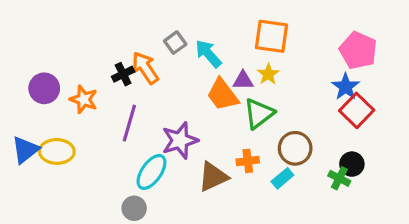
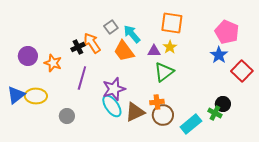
orange trapezoid: (223, 95) -> (124, 51), moved
red square: (357, 110) -> (242, 71), moved
brown circle: (295, 148) -> (163, 115), moved
cyan ellipse: (151, 172) -> (112, 106), moved, turned -70
cyan rectangle: (282, 178) -> (191, 124), moved, size x1.5
gray circle: (134, 208) -> (67, 116), moved

